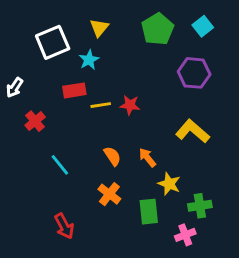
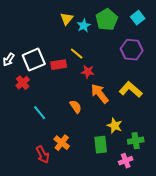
white square: (53, 42) -> (34, 60), moved
cyan star: (89, 60) -> (84, 26), moved
red rectangle: (74, 90) -> (59, 65), moved
yellow line: (101, 105) -> (77, 54), moved, turned 48
orange arrow: (147, 158) -> (100, 94), moved, size x1.5
orange cross: (109, 194) -> (62, 143), moved

